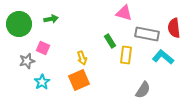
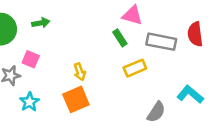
green rectangle: (110, 41) -> (120, 38), moved
yellow rectangle: (126, 55) -> (135, 68), turned 60
cyan L-shape: (163, 57) -> (190, 94), moved

